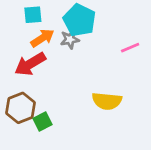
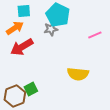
orange arrow: (42, 38) -> (15, 28), moved
brown hexagon: (21, 108) -> (15, 96), moved

